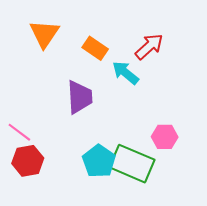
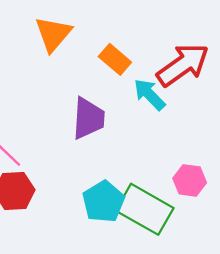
red arrow: (149, 47) -> (183, 65), size x1.4

